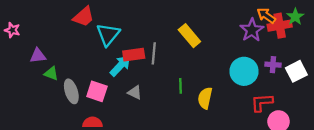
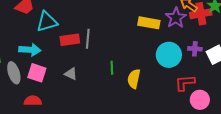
cyan triangle: (108, 35) -> (47, 22), turned 35
yellow rectangle: (189, 36) -> (149, 23), moved, turned -40
cyan arrow: (120, 66) -> (30, 50), moved, turned 50

